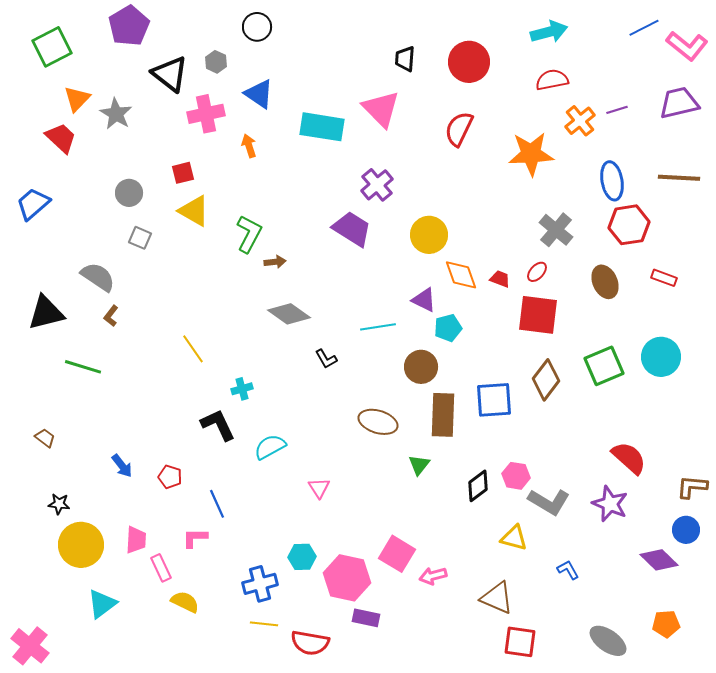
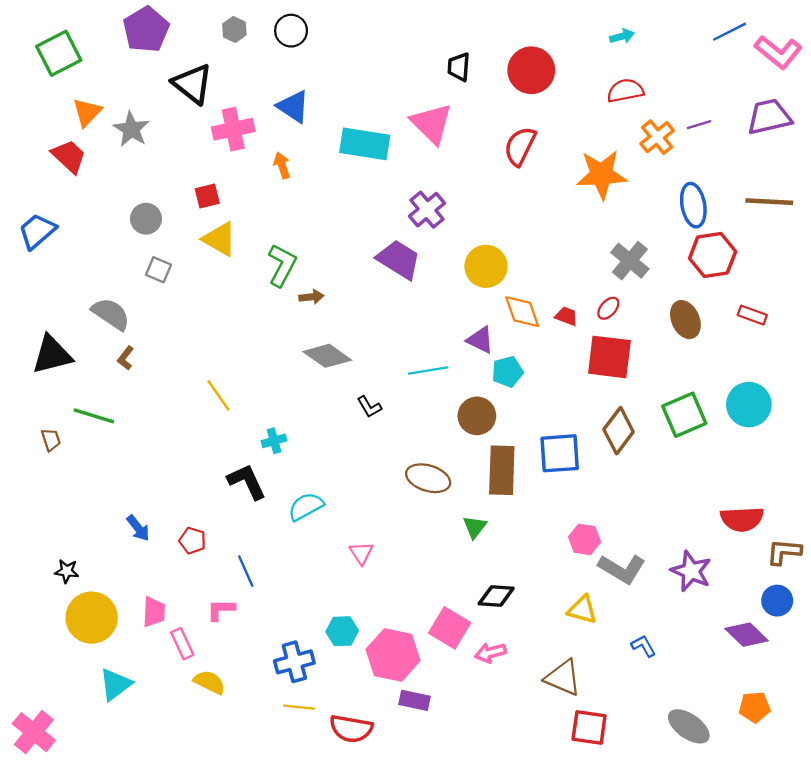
cyan arrow: (549, 32) -> (622, 36), size x0.6
gray hexagon: (216, 62) -> (234, 29), moved
brown trapezoid: (45, 438) -> (51, 440), moved, turned 35
red semicircle: (629, 458) -> (742, 519), moved, turned 135
black diamond: (478, 486) -> (496, 596), moved, turned 40

